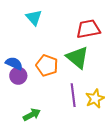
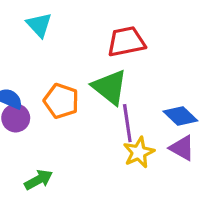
purple line: (73, 95) -> (127, 123), moved

